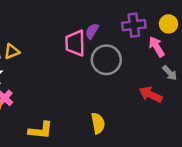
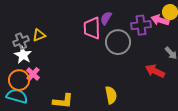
purple cross: (134, 25) -> (141, 25), moved
pink arrow: (157, 47) -> (160, 20), moved, turned -42

